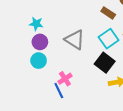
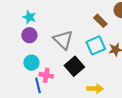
cyan circle: (39, 61) -> (31, 63), moved
black square: (105, 63) -> (74, 66), moved
pink cross: (65, 79) -> (46, 75), turned 32

